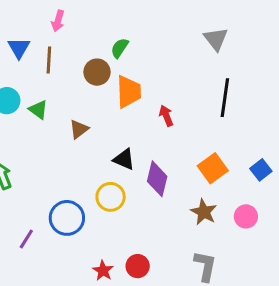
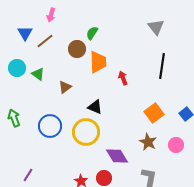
brown line: (49, 60) -> (45, 41), turned 48
purple diamond: (157, 179) -> (117, 156), moved, turned -45
yellow circle: (111, 197) -> (86, 132), size x1.4
blue circle: (67, 218) -> (50, 126), moved
purple line: (26, 239) -> (28, 175), moved

